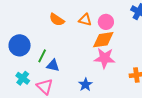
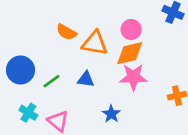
orange triangle: (85, 20) -> (95, 43), moved, size x1.5
green line: (42, 56) -> (51, 81), turned 32
blue triangle: (53, 66) -> (86, 79), moved

